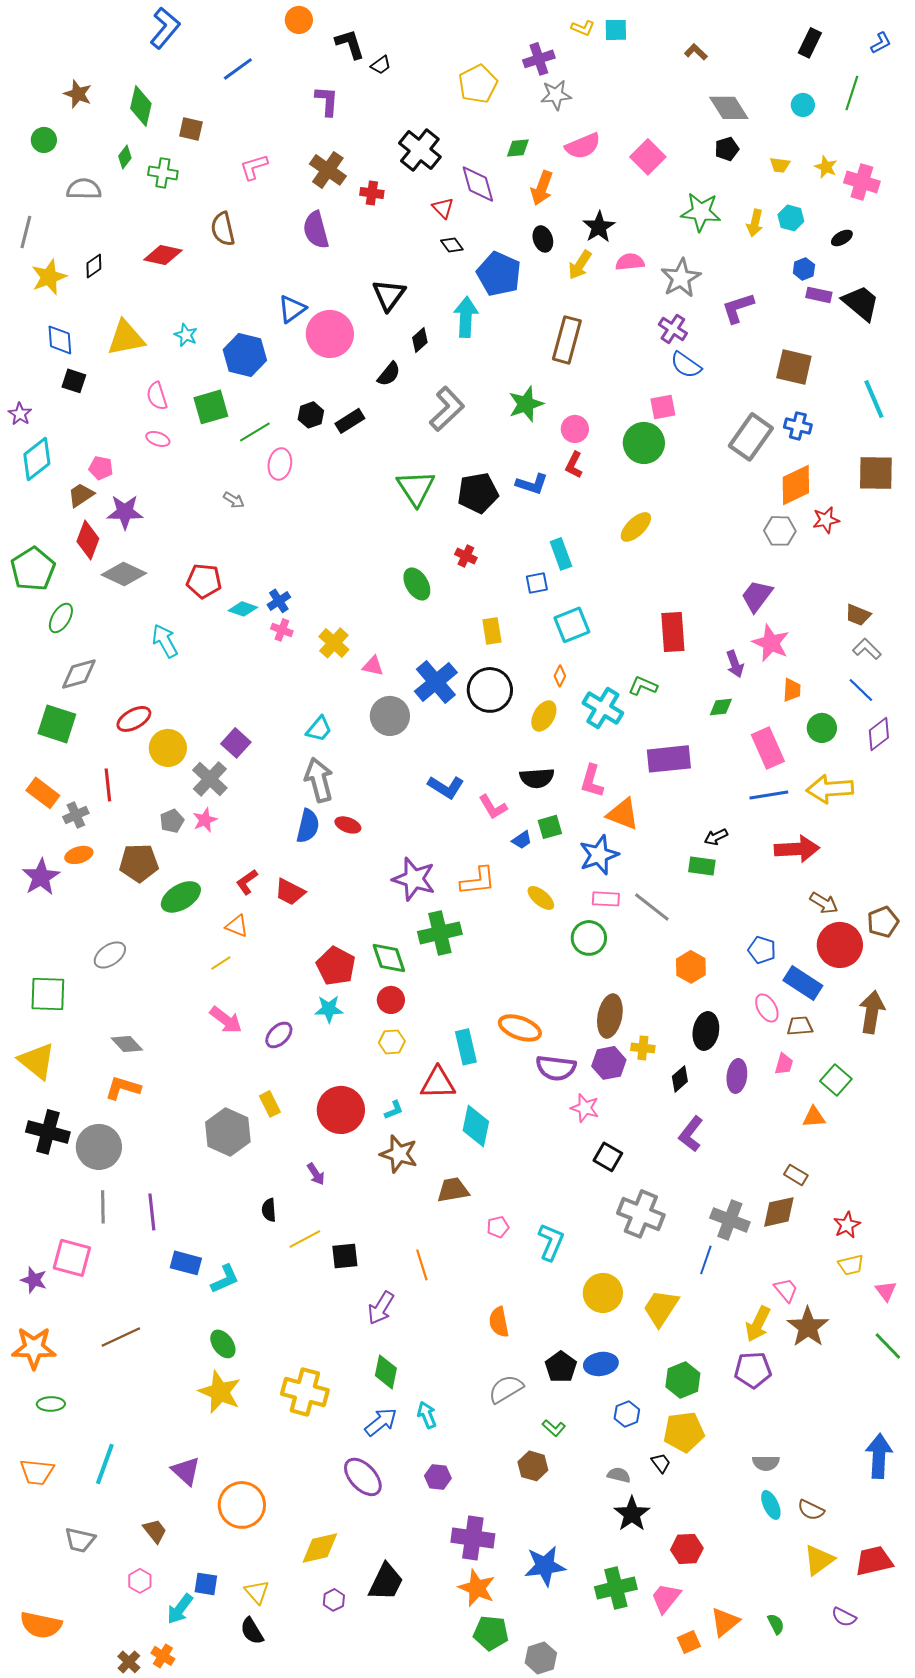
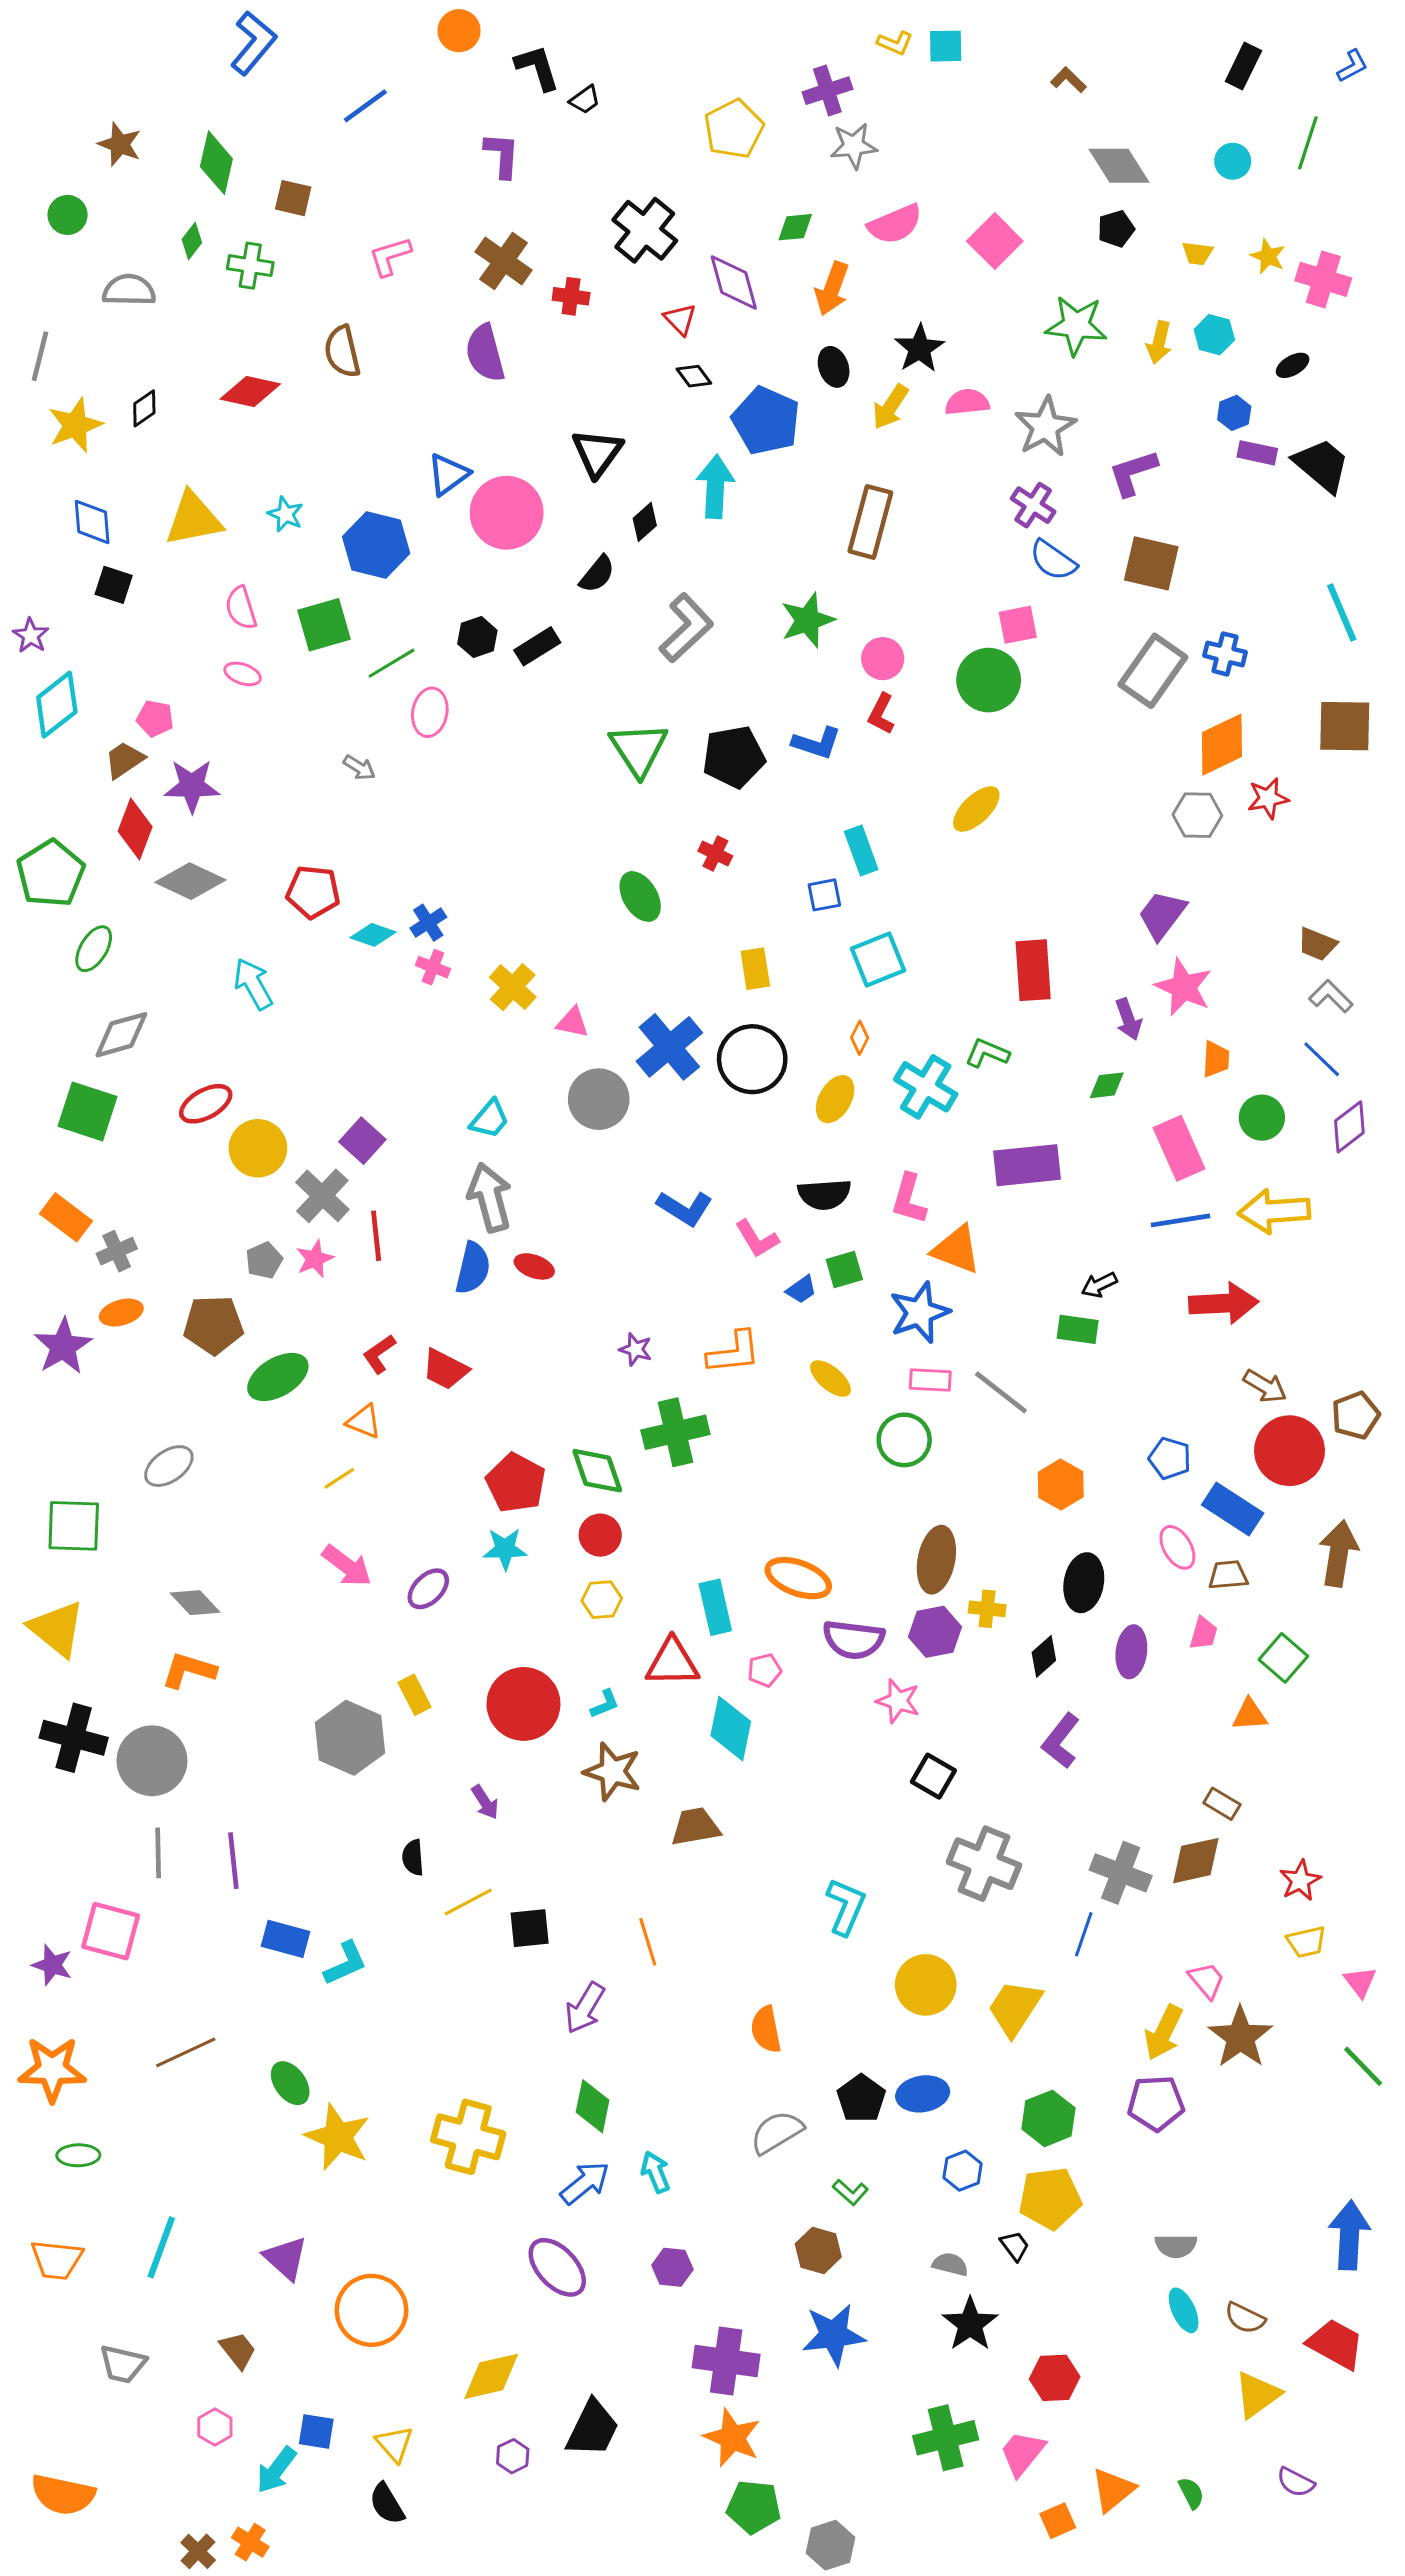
brown square: (794, 367) -> (1151, 563), moved
red line: (108, 785) -> (376, 1236), moved
purple star: (414, 879) -> (636, 1349), size x0.5
pink pentagon: (498, 1227) -> (764, 1670), moved
green ellipse: (223, 1344) -> (290, 2083), moved
red trapezoid: (874, 1561) -> (1336, 2344), moved, turned 42
blue star: (545, 1566) -> (834, 2335), moved

